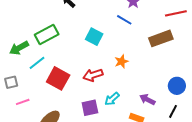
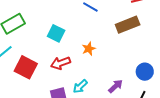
cyan square: (94, 37) -> (56, 33), moved
purple arrow: (147, 100) -> (116, 86), turned 112

